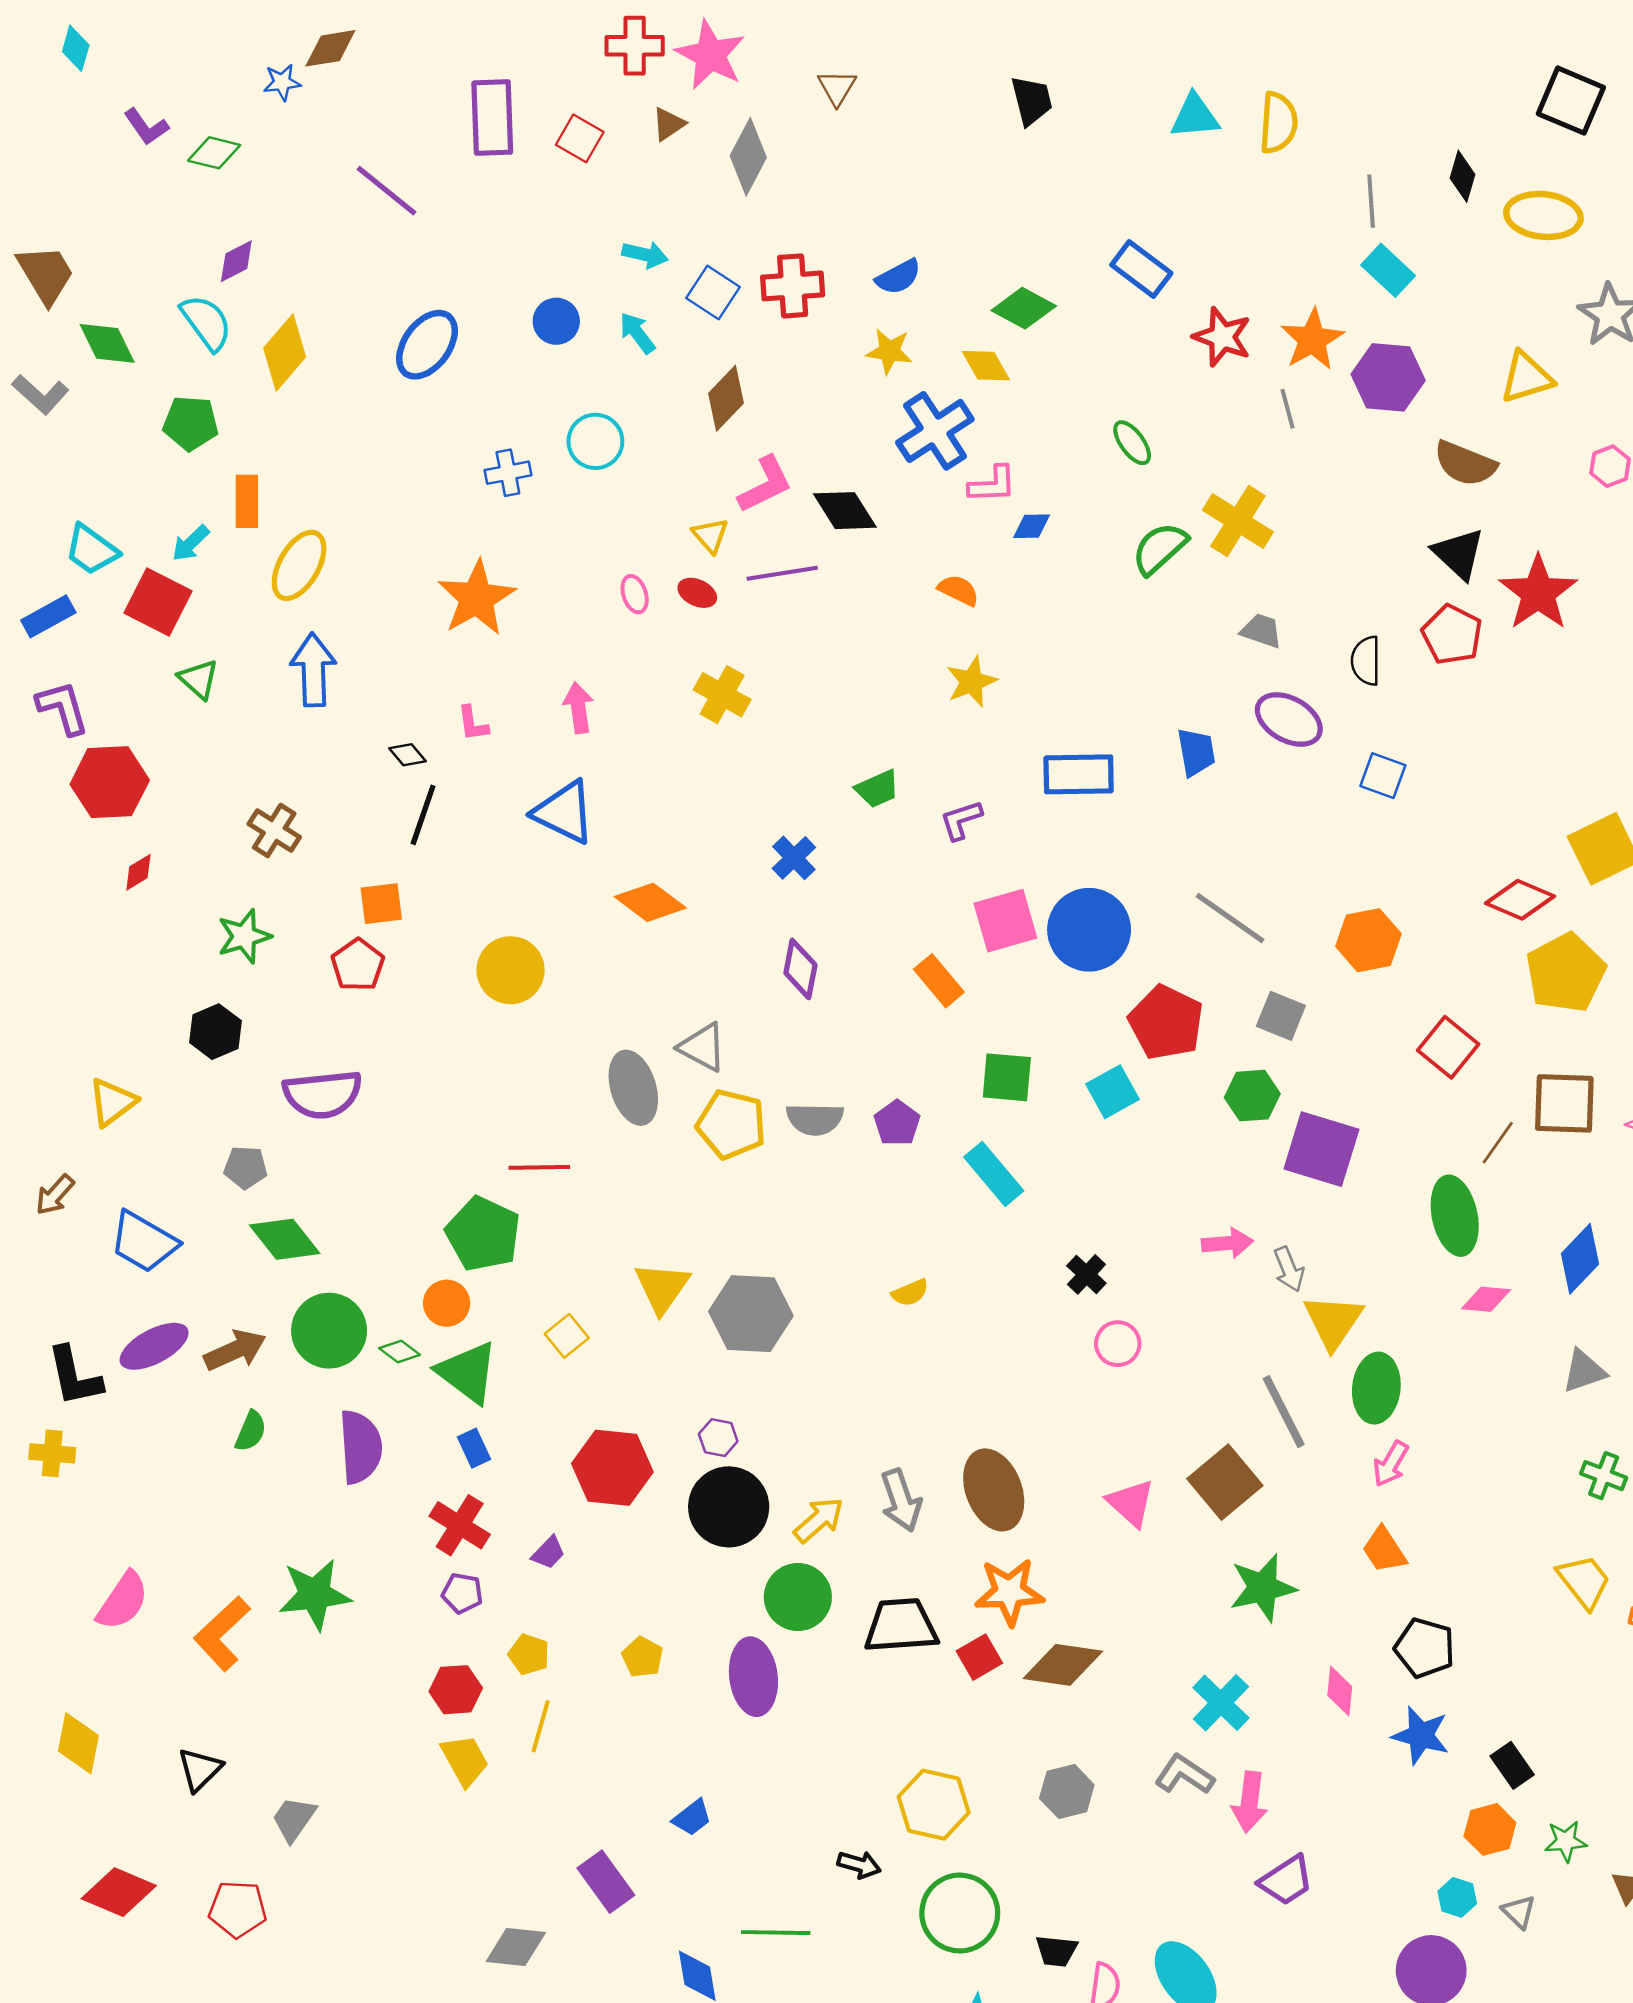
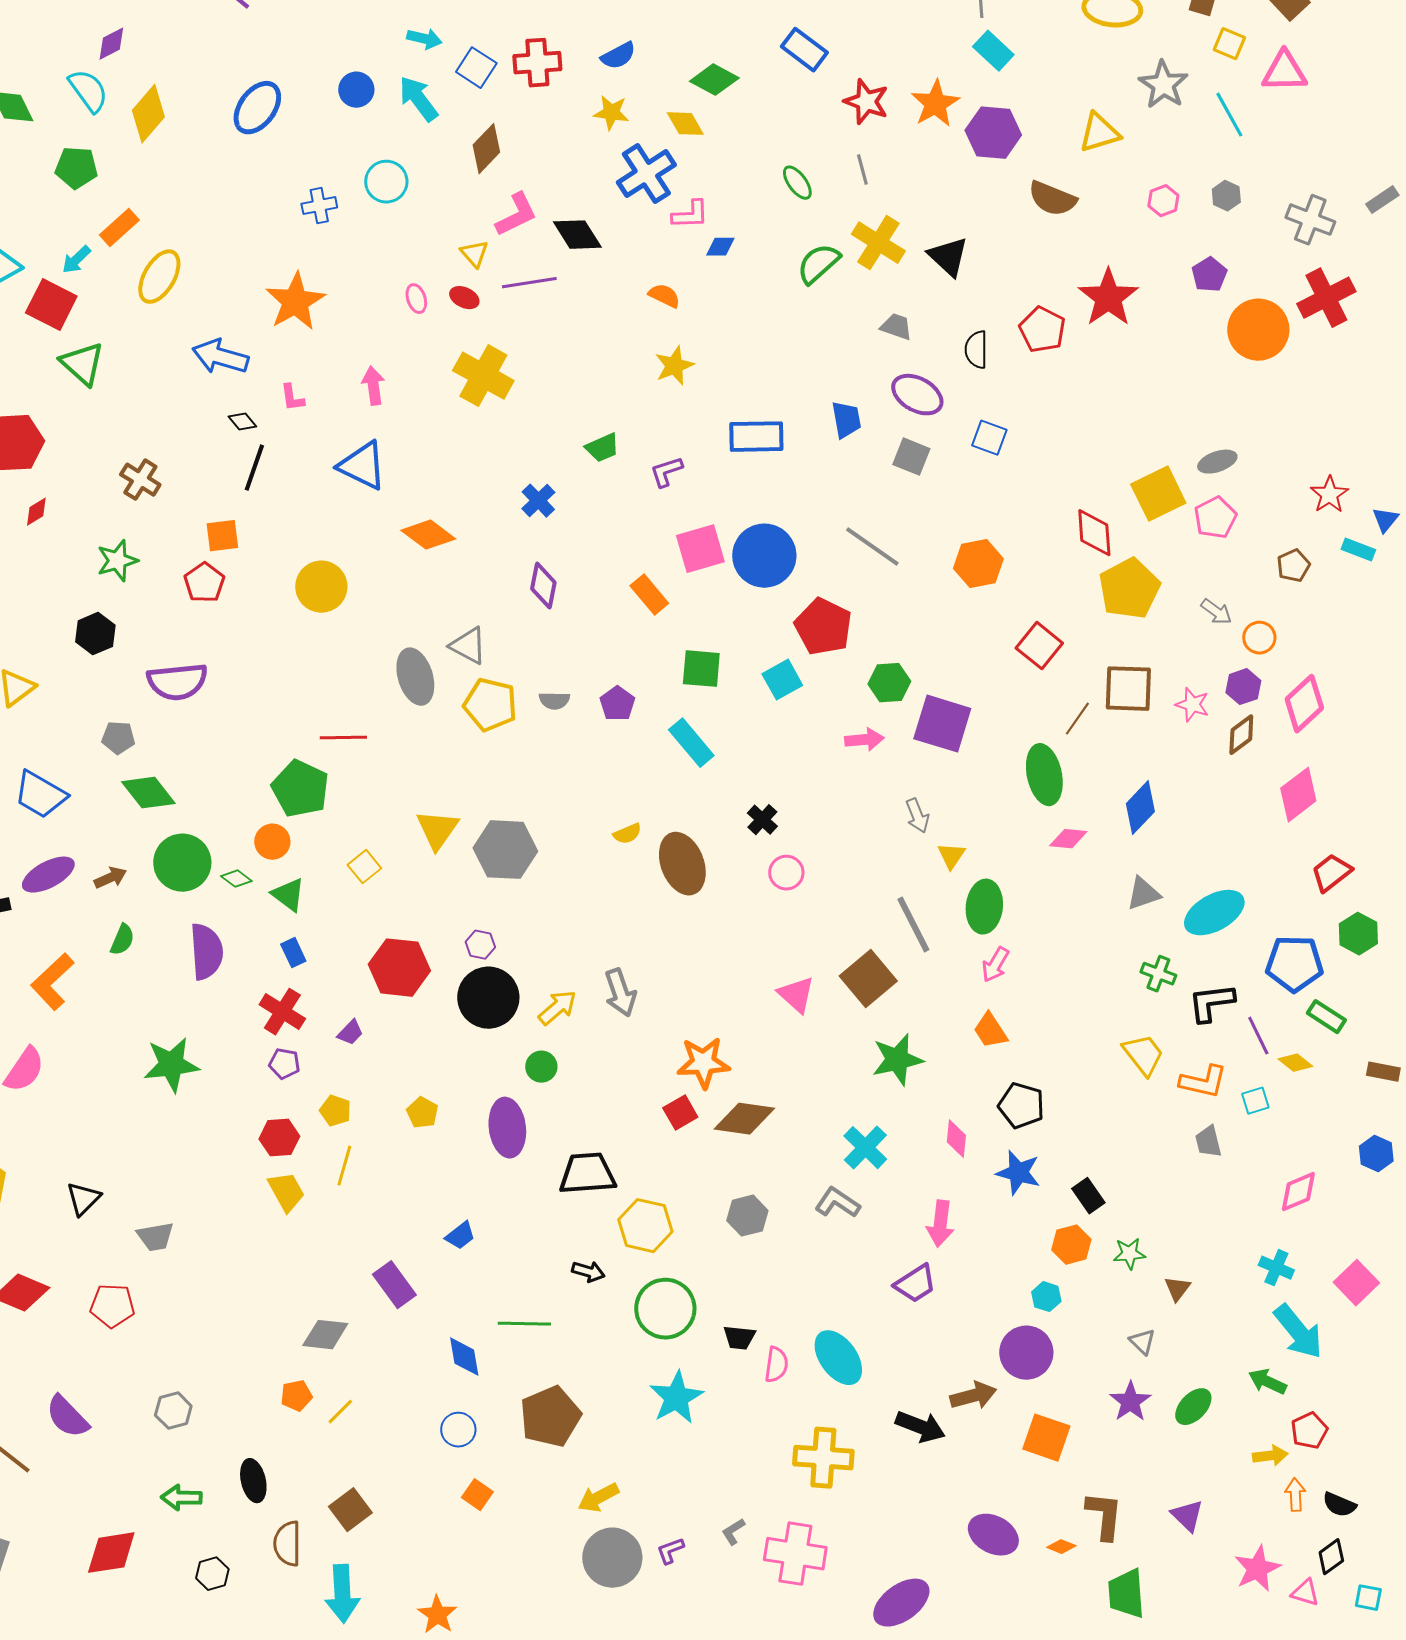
cyan arrow: (637, 333) -> (418, 99), size x1.4
gray line: (1288, 409) -> (862, 170), moved
orange rectangle: (247, 501) -> (119, 228), turned 48
black triangle: (1459, 554) -> (948, 257), moved
blue arrow: (313, 670) -> (220, 357), moved, turned -72
green triangle: (198, 679) -> (82, 364), size x1.4
yellow cross: (722, 695) -> (483, 376), size x1.4
red diamond: (1520, 900) -> (1094, 533), turned 63
gray square: (1281, 1016) -> (911, 457), moved
gray semicircle: (815, 1119) -> (554, 701), size x0.7
pink arrow: (1227, 1243) -> (864, 740), moved
yellow triangle: (1333, 1321) -> (951, 856), size x0.6
brown arrow: (235, 1350) -> (110, 878), size x0.7
green triangle: (467, 1372) -> (288, 895), size x0.7
brown ellipse: (994, 1490) -> (682, 864), moved
green circle: (798, 1597) -> (541, 1067), size x0.6
black trapezoid: (901, 1626) -> (587, 1174), moved
orange L-shape: (222, 1634) -> (52, 982), moved
pink arrow: (1250, 1802) -> (940, 1224), moved
gray trapezoid: (294, 1819) -> (155, 1237), turned -135
gray triangle: (1519, 1912) -> (1142, 1342), moved

